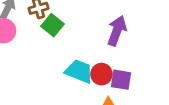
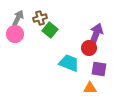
red circle: (101, 74) -> (89, 48), moved

